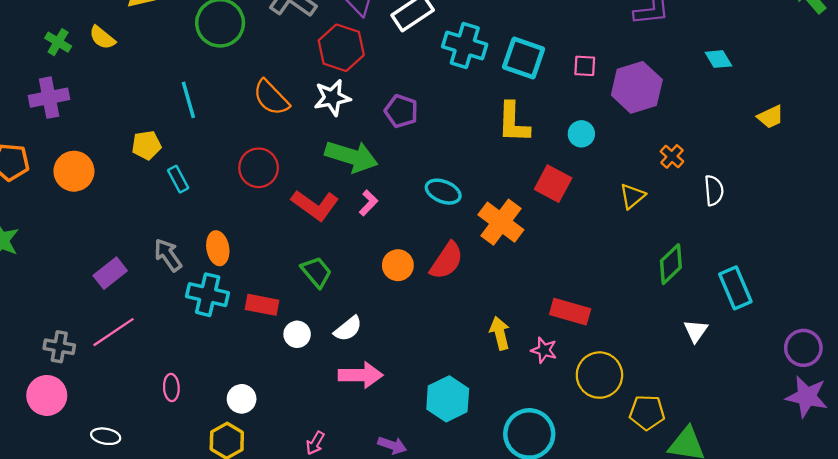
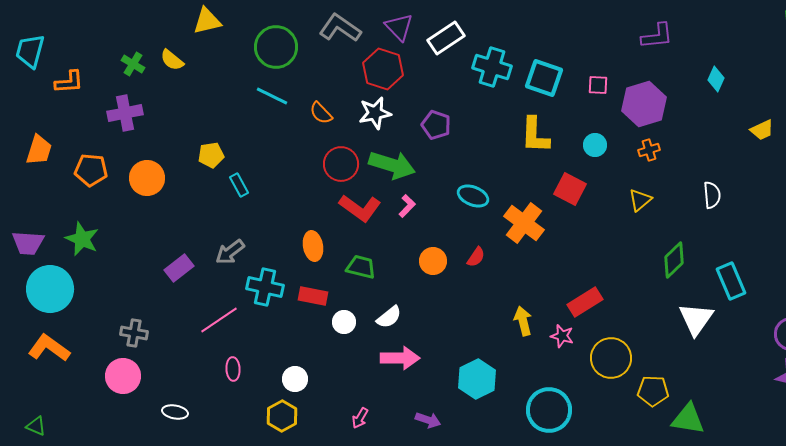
cyan diamond: (718, 59) -> (716, 79), turned 55
orange semicircle: (271, 98) -> (321, 113), size x0.7
cyan line: (188, 100) -> (272, 96), moved, turned -48
orange cross: (672, 156) -> (649, 150), moved, turned 30
red circle: (259, 168) -> (341, 164), moved
orange ellipse: (218, 248) -> (313, 246), moved
gray arrow: (168, 255) -> (230, 252), turned -92
red semicircle: (447, 261) -> (476, 257), size x0.6
green trapezoid: (316, 272) -> (361, 267), turned -36
red rectangle: (570, 312) -> (585, 302), turned -48
white triangle: (696, 331) -> (696, 319), size x1.6
pink line: (114, 332) -> (219, 320), moved

